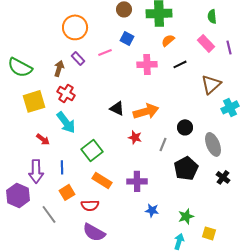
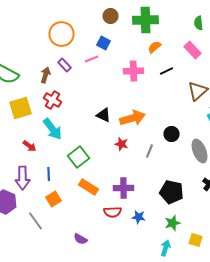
blue square: (127, 38) -> (104, 43), moved
black pentagon: (186, 168) -> (172, 192), moved, turned -30
red semicircle: (90, 205) -> (113, 212), moved
purple semicircle: (94, 232) -> (81, 239), size x0.6

